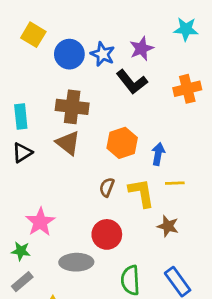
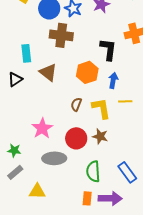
black L-shape: (132, 82) -> (108, 49), moved, turned -135
brown cross: (72, 107) -> (61, 35), moved
cyan rectangle: (21, 117) -> (26, 53), moved
pink star: (40, 222) -> (42, 128), moved
brown star: (168, 226) -> (100, 136), moved

